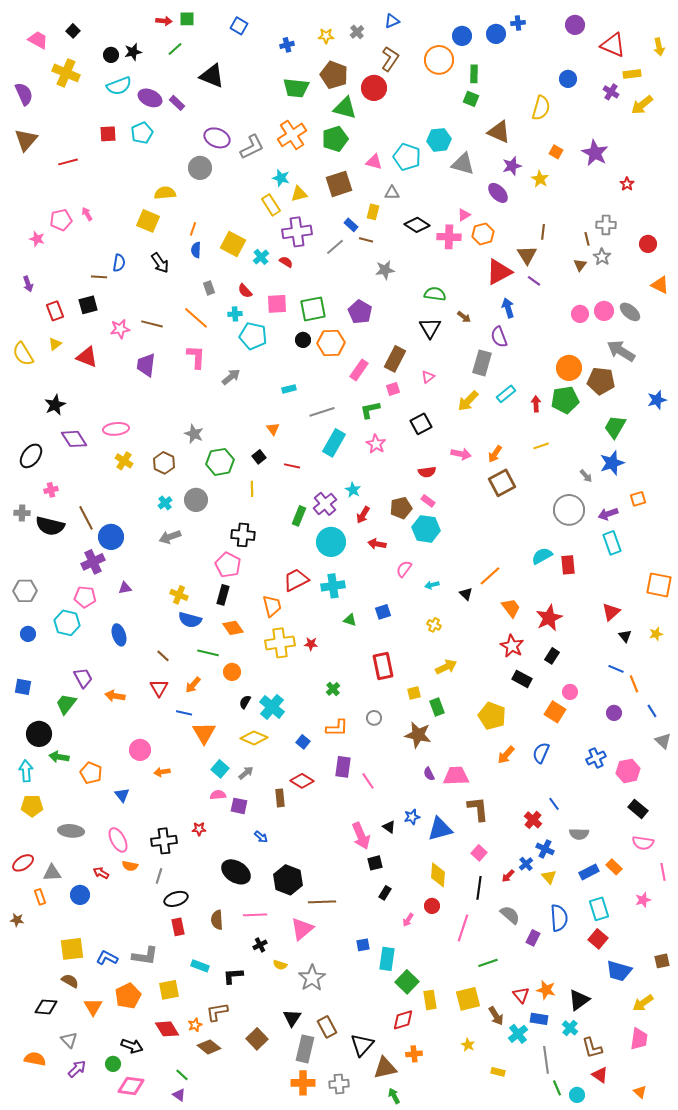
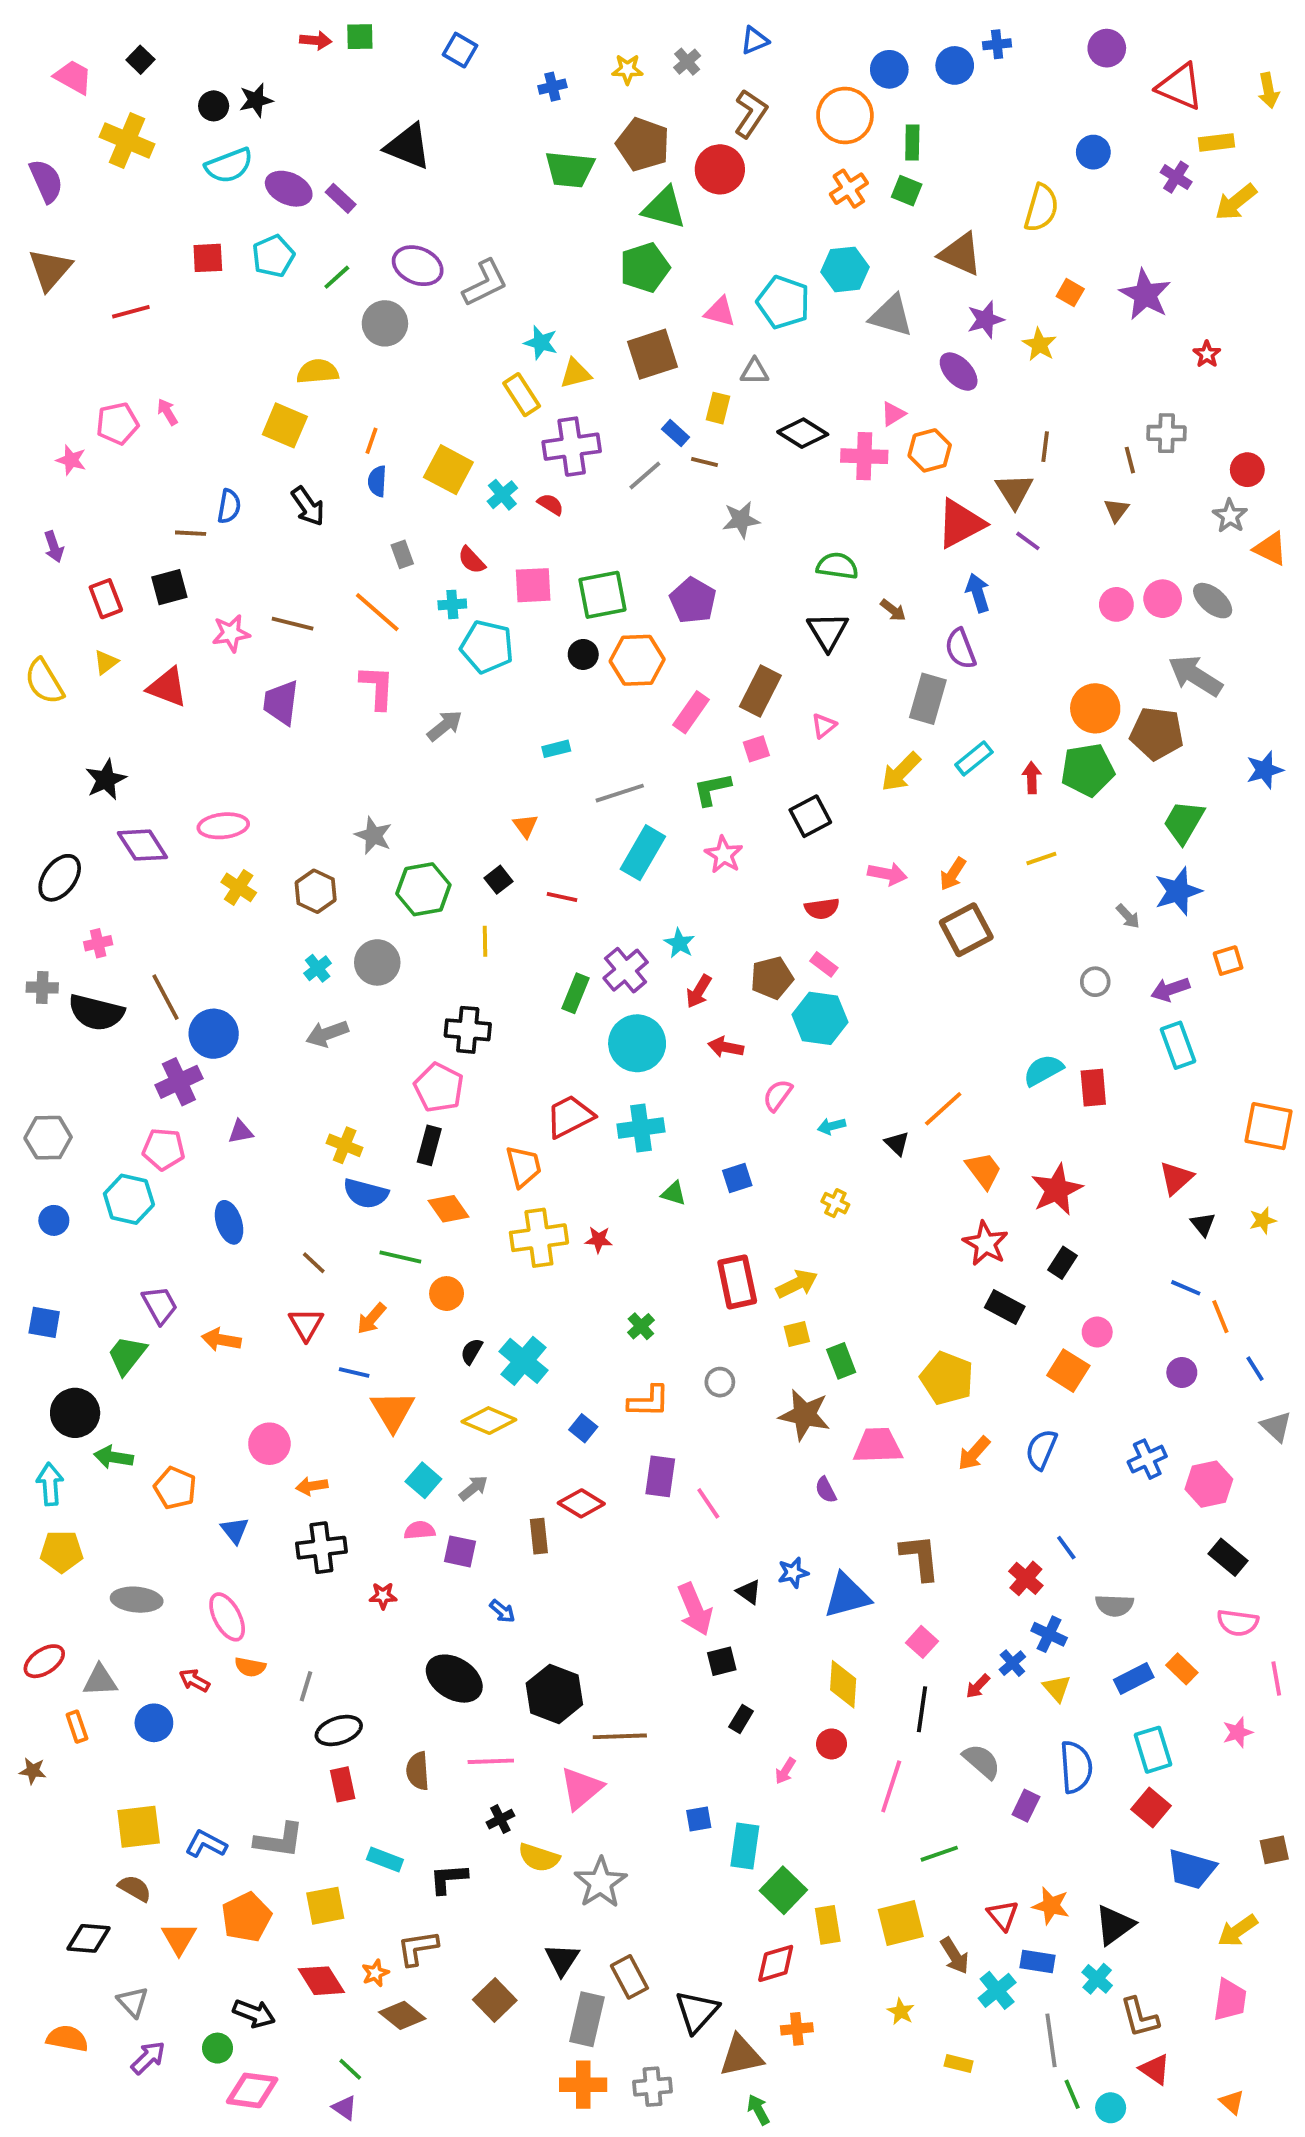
green line: (175, 49) -> (337, 277), moved
orange cross: (292, 135) -> (849, 189), moved, size x0.7
gray star: (602, 257) -> (1230, 516), moved
gray circle: (569, 510) -> (1095, 982), size x0.5
yellow arrow: (446, 667) -> (797, 1284), moved
pink trapezoid: (456, 776) -> (878, 1446), moved
black cross: (164, 841) -> (321, 1548), moved
yellow semicircle: (280, 965) -> (539, 1858), size x1.5

